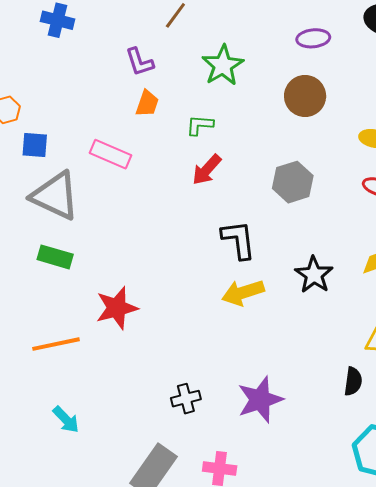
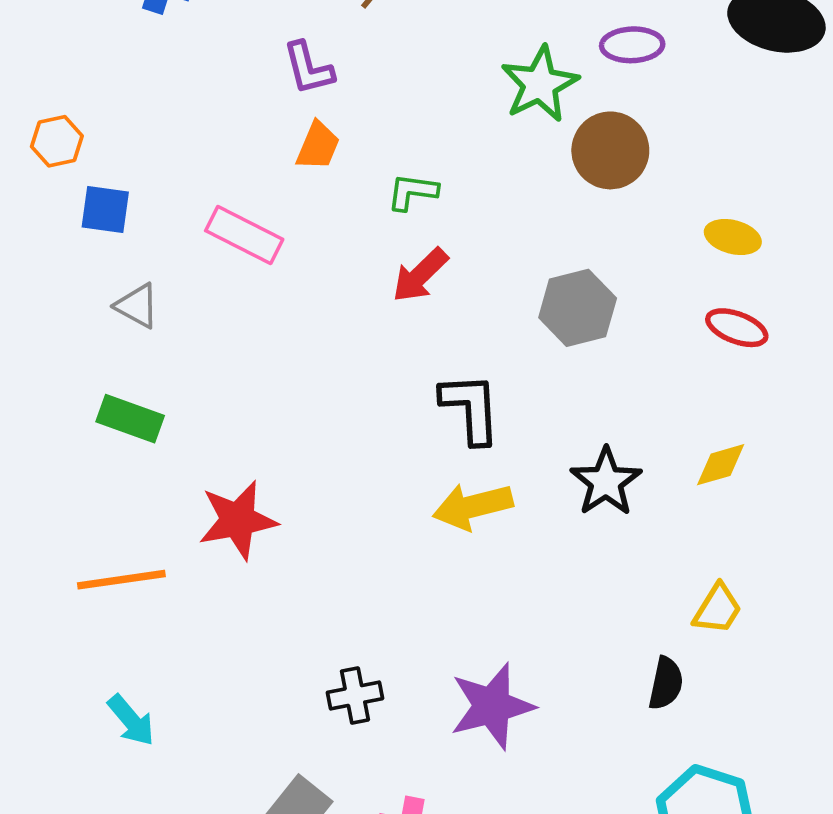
green star: (223, 65) -> (540, 84), moved
gray triangle: (55, 196) -> (137, 306), size x0.5

